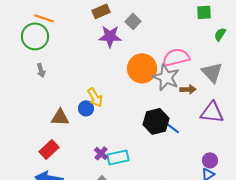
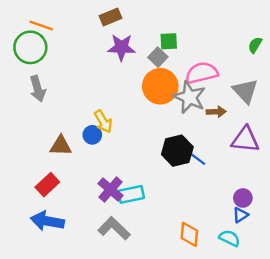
green square: (204, 12) -> (169, 41), moved
gray square: (133, 21) -> (158, 57), moved
gray arrow: (41, 70) -> (38, 89), size x1.5
purple cross: (101, 153) -> (110, 189), size x1.5

